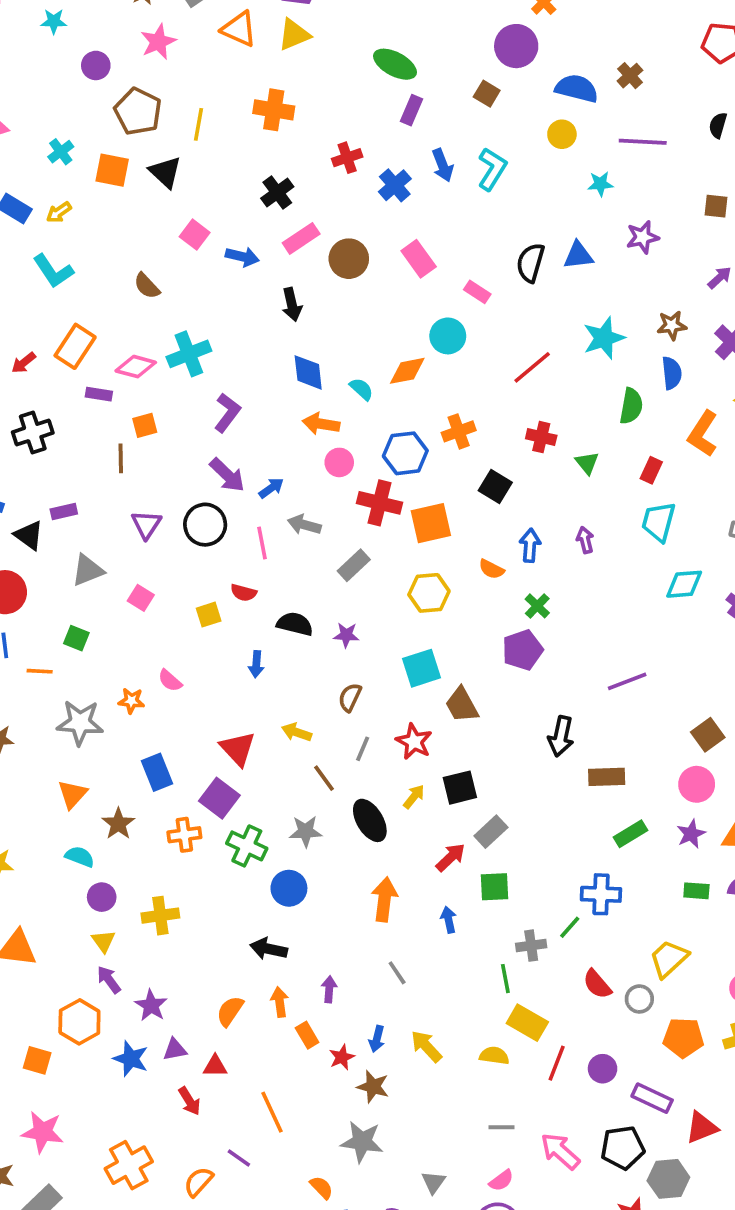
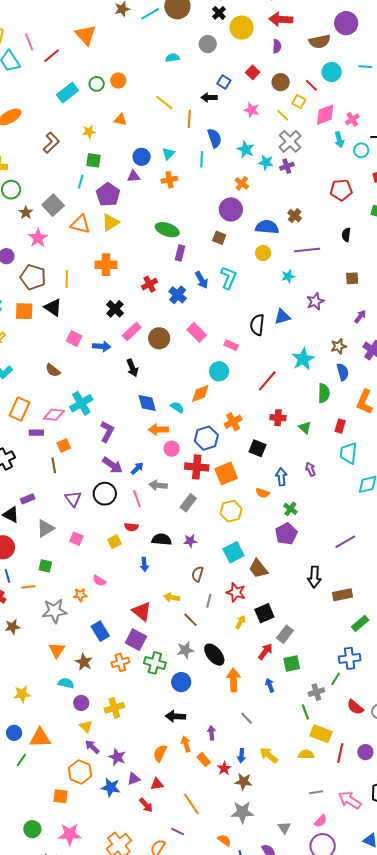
black ellipse: (370, 820) -> (214, 655), moved

